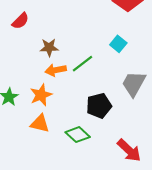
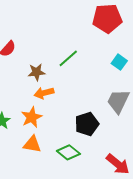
cyan square: (118, 44) -> (119, 62), moved
green line: (82, 64) -> (68, 58), moved

